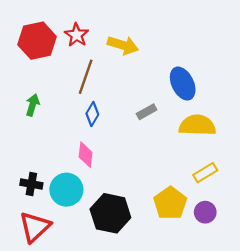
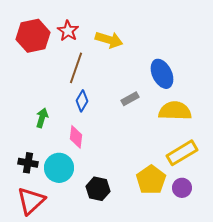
green arrow: (33, 105) -> (42, 118), moved
yellow rectangle: (205, 173) -> (182, 153), size x1.4
black hexagon: (110, 213) -> (98, 189), size x0.7

